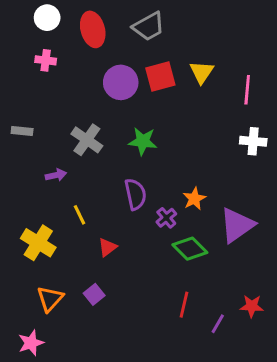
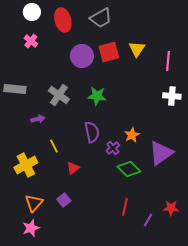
pink cross: (46, 60) -> (31, 41), turned 32
gray rectangle: (22, 131) -> (15, 89), size x1.5
yellow cross: (38, 243) -> (26, 165), turned 30
pink star: (31, 343) -> (31, 228), moved

